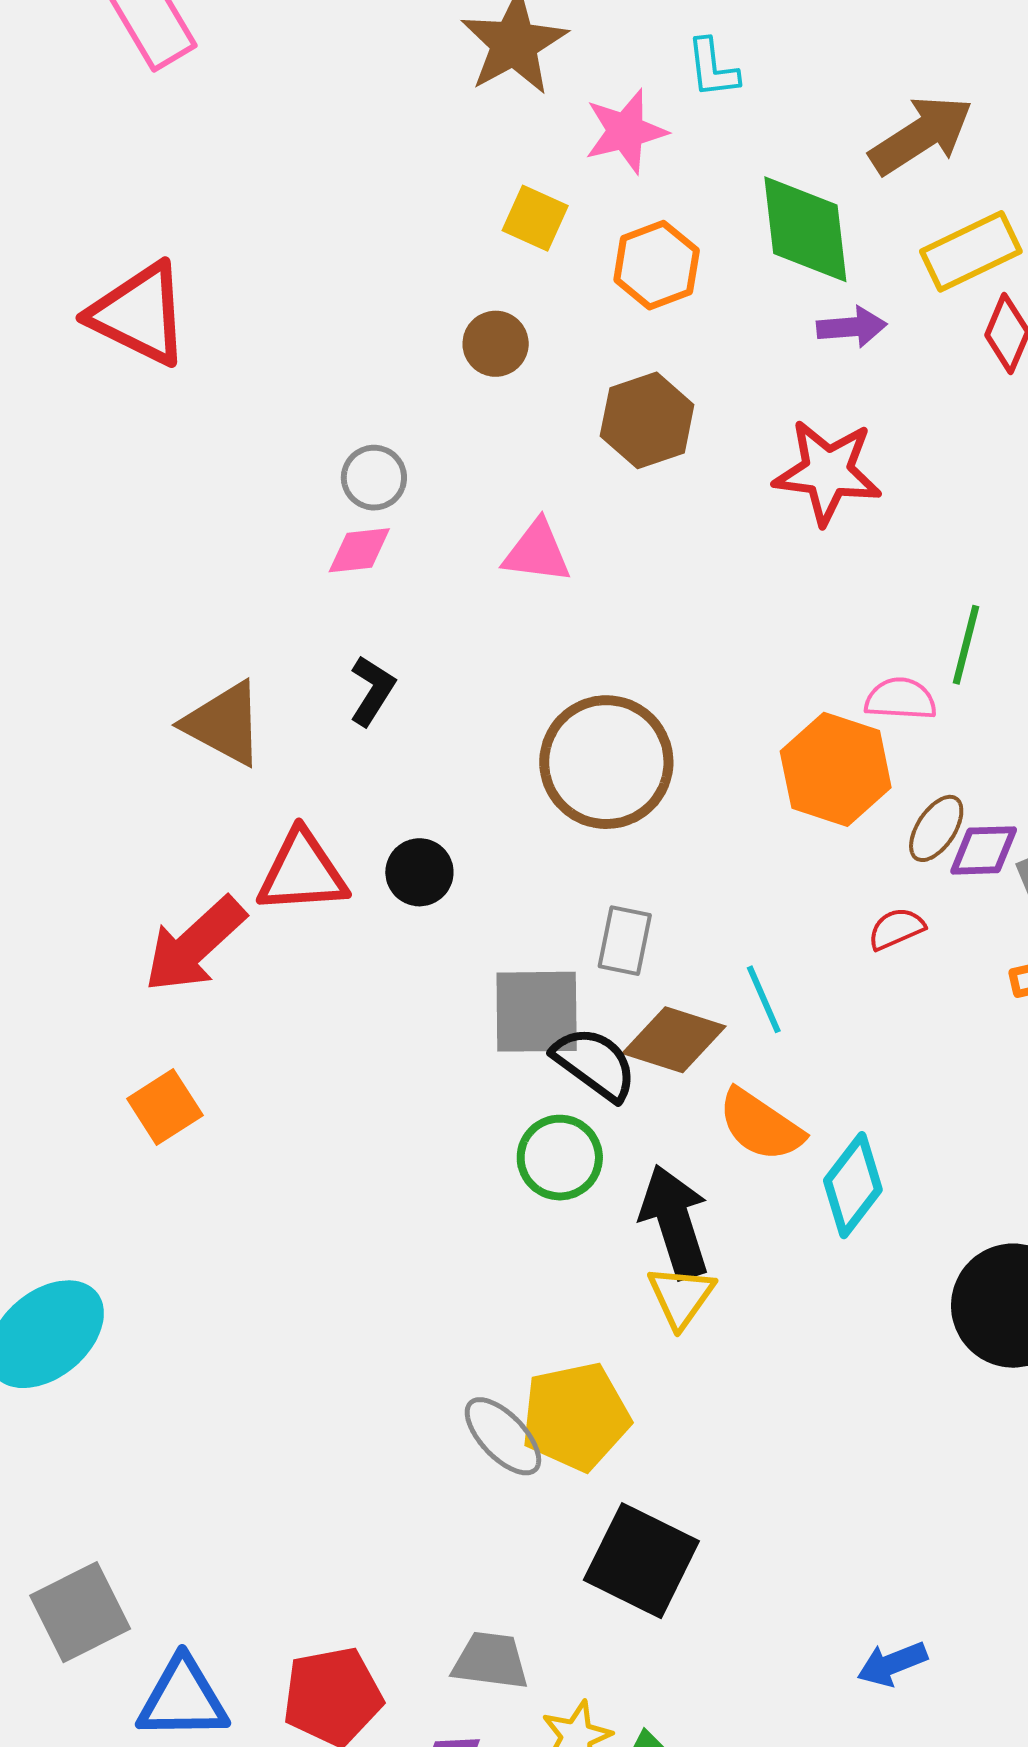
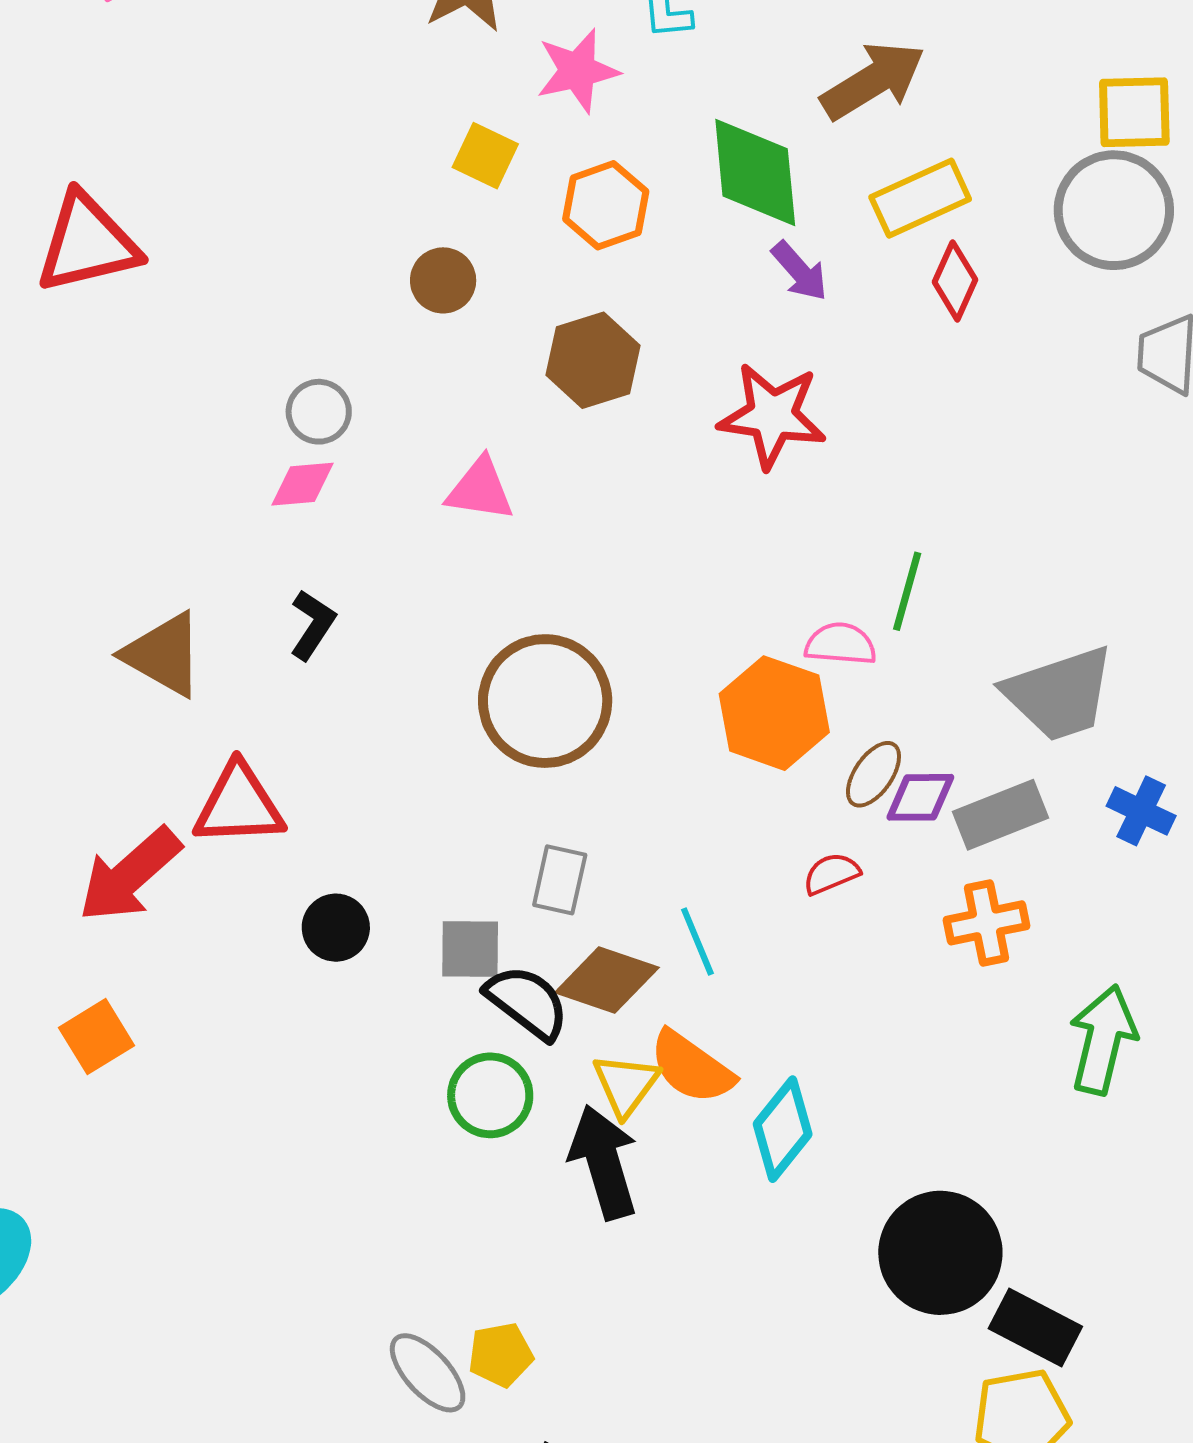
red triangle: (139, 314) -> (87, 243), turned -41
purple arrow: (852, 327) -> (800, 271), turned 52
black circle: (419, 872) -> (336, 928), moved
gray square: (537, 1012) -> (470, 949), size x0.7
yellow triangle: (681, 1296) -> (626, 1085), moved
yellow pentagon: (576, 1417) -> (501, 1355), size x0.6

